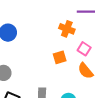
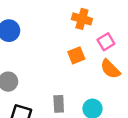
pink square: (84, 49) -> (106, 42), turned 32

